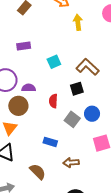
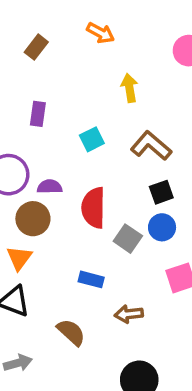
yellow arrow: (78, 22) -> (129, 88), moved
purple rectangle: (24, 46) -> (38, 114), turned -72
black square: (77, 89) -> (161, 192), moved
red semicircle: (53, 101) -> (93, 208), size x1.6

